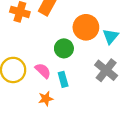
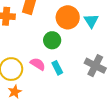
gray cross: (106, 70) -> (95, 66), moved
orange star: (46, 99) -> (15, 92), moved

